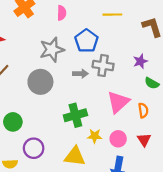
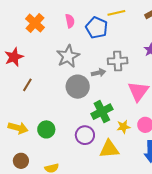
blue pentagon: (86, 41) -> (97, 28), moved
gray circle: (40, 82) -> (78, 87), moved
purple circle: (34, 148) -> (85, 135), moved

